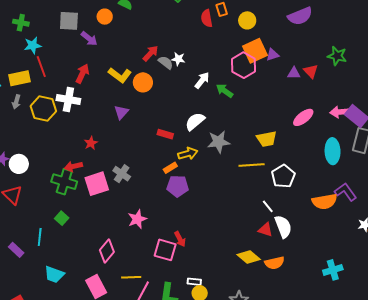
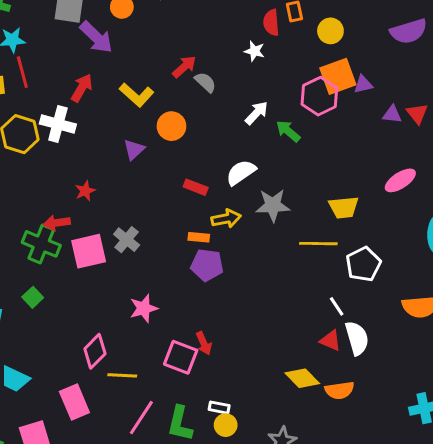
purple arrow: (89, 39) -> (96, 37), size x1.4
white star: (178, 59) -> (254, 51), moved
orange circle: (143, 82) -> (171, 126), moved
orange rectangle: (170, 168) -> (199, 237), turned 32
yellow line: (131, 277) -> (122, 375), moved

